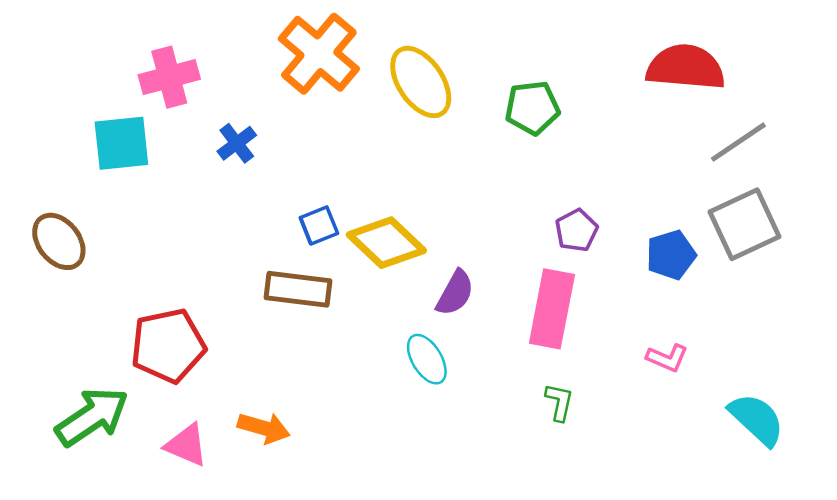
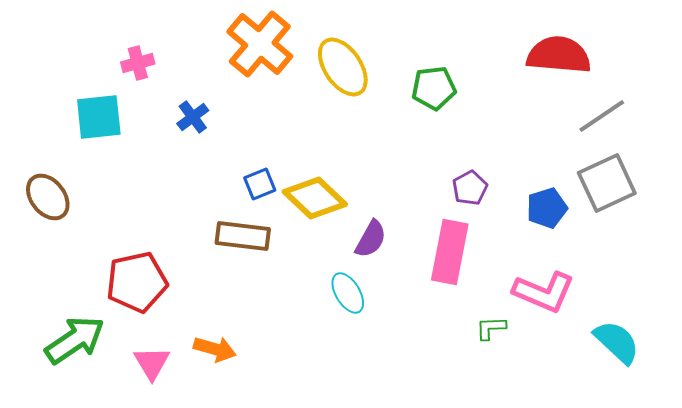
pink cross: (169, 77) -> (138, 63), size x0.7
pink L-shape: (667, 358) -> (544, 292), size x1.8
green L-shape: (559, 402) -> (491, 328), moved, turned -104
pink triangle: (186, 445) -> (152, 363), turned 36

